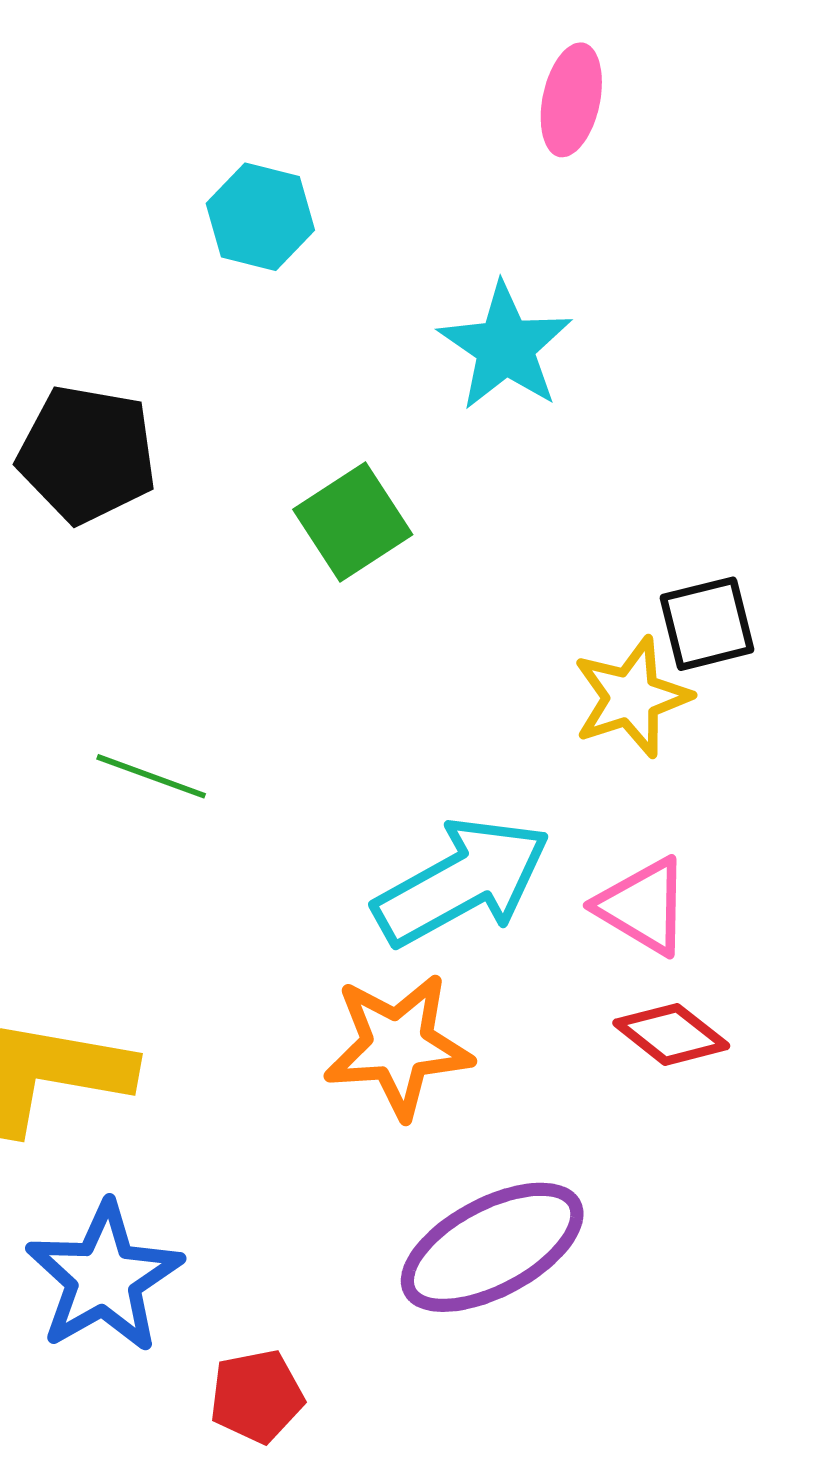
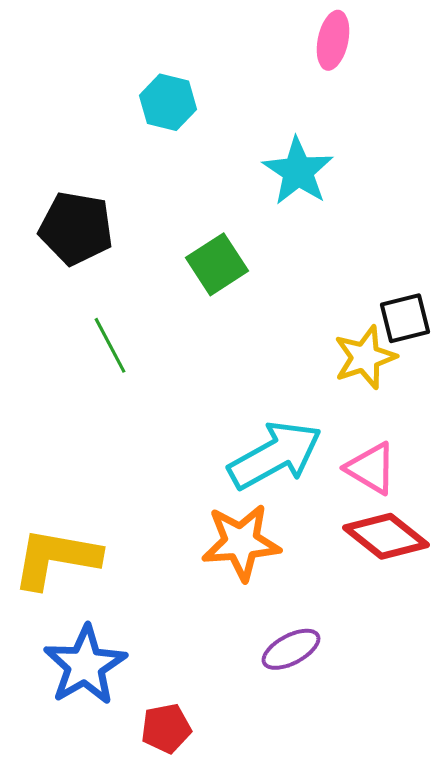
green line: (151, 776) -> (110, 345), moved, turned 42
red diamond: (671, 1034) -> (386, 536), size x1.4
purple ellipse: (492, 1247) -> (291, 649), size x0.6

